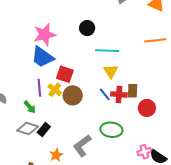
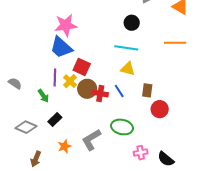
black circle: (87, 28) -> (132, 23), moved
yellow triangle: (111, 71) -> (128, 69), turned -49
red cross: (119, 94) -> (100, 93), moved
gray diamond: (28, 129) -> (26, 127), moved
pink cross: (144, 152) -> (141, 153), moved

